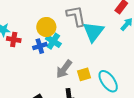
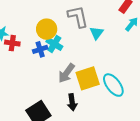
cyan triangle: (93, 32) -> (97, 33), size x0.6
yellow square: (84, 74) -> (88, 78), size x1.6

